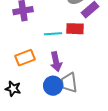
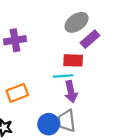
cyan line: (53, 34) -> (63, 76), moved
purple arrow: (56, 62) -> (71, 92), moved

